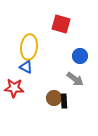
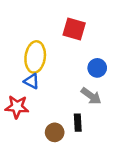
brown circle: (54, 98) -> (55, 132), moved

